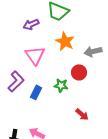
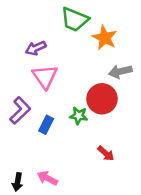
purple arrow: (31, 24) -> (36, 48), moved
orange star: (65, 41) -> (105, 38), moved
red circle: (79, 72) -> (102, 99), size x1.5

